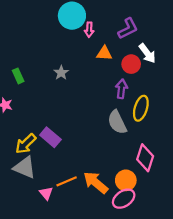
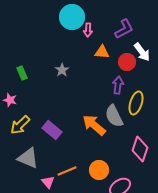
yellow arrow: (26, 144) -> (20, 125), moved
orange circle: (126, 180) -> (99, 170), moved
orange arrow: (96, 182) -> (94, 125), moved

